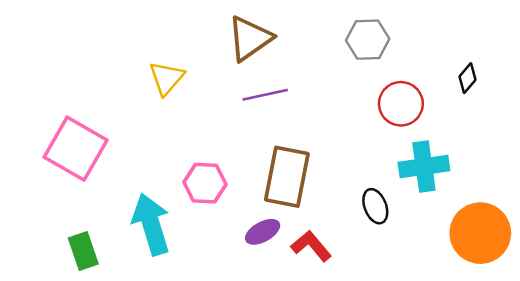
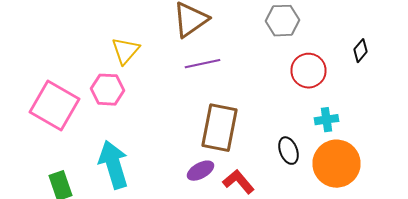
cyan cross: (424, 167) -> (326, 120), size x0.6
pink hexagon: (205, 183) -> (108, 90), moved
orange circle: (480, 233) -> (336, 164), moved

